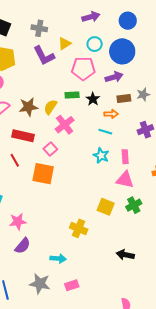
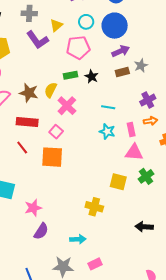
purple arrow: (114, 77) -> (121, 51), moved
brown star: (28, 107) -> (29, 93), turned 30
orange arrow: (111, 114) -> (150, 121), moved

